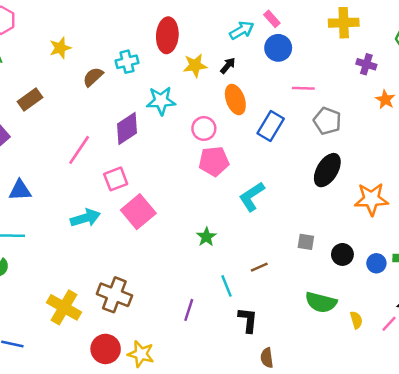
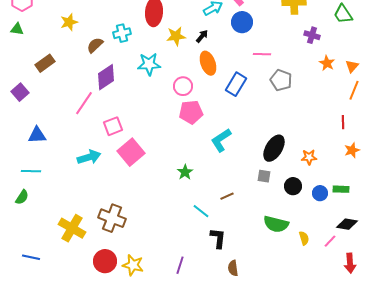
purple diamond: (127, 128) -> (106, 77), moved
black ellipse: (327, 170) -> (274, 148), moved
orange star: (371, 199) -> (309, 157), moved, size x0.6
cyan line: (227, 286) -> (201, 211), turned -30
purple line: (189, 310) -> (180, 265), moved

